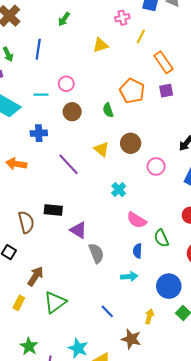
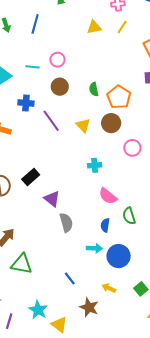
yellow line: (141, 37) -> (122, 27), moved
orange pentagon: (132, 91) -> (119, 97), moved
purple line: (68, 164) -> (51, 121), moved
cyan cross: (119, 190) -> (95, 165), turned 32
black rectangle: (53, 210) -> (31, 177), turned -54
blue circle: (169, 286) -> (119, 256), moved
green triangle: (55, 302) -> (22, 264), turned 40
yellow arrow: (149, 316) -> (109, 288), turned -88

